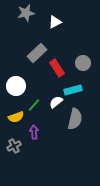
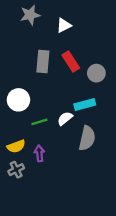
gray rectangle: (37, 53) -> (43, 61), turned -42
red rectangle: (57, 68) -> (71, 61), moved
green line: (34, 105) -> (39, 122), turned 32
yellow semicircle: (16, 117) -> (16, 146), moved

